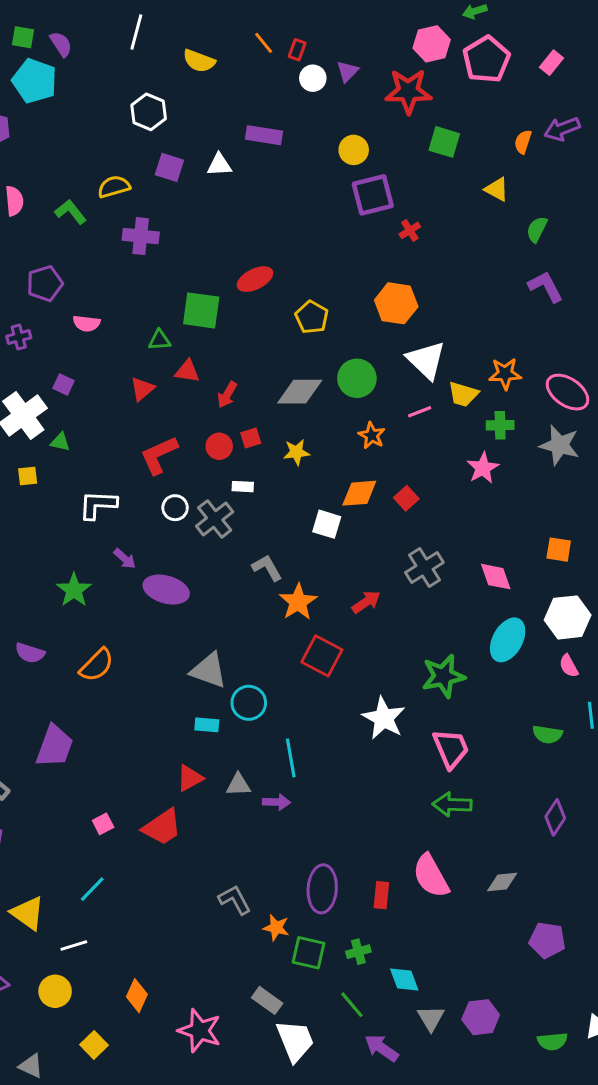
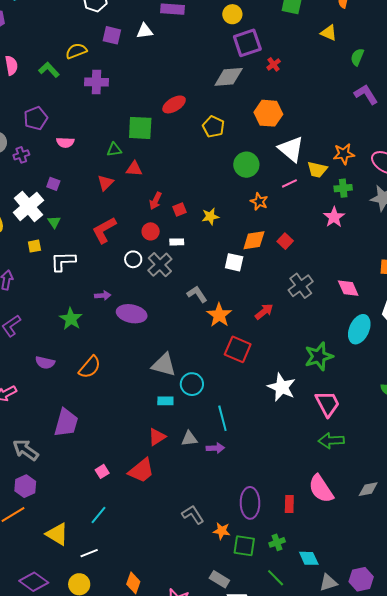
gray diamond: (300, 392) -> (229, 77), moved
red arrow: (227, 395) -> (156, 201), moved
green triangle: (60, 442) -> (54, 222), turned 48
red circle: (219, 446) -> (151, 231), moved
red L-shape: (159, 455) -> (104, 230), moved
white L-shape: (98, 505) -> (63, 261), moved
purple arrow: (125, 559) -> (103, 296), turned -42
gray triangle: (431, 1018) -> (328, 583), turned 48

